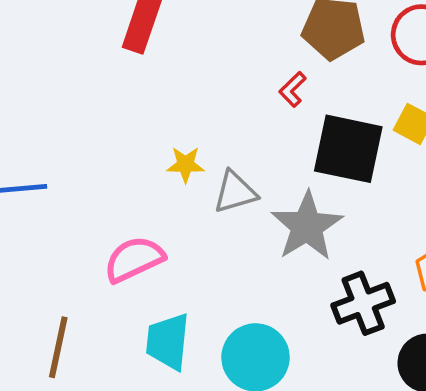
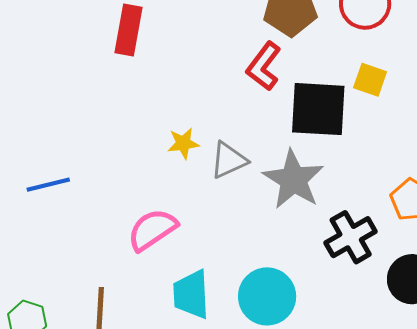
red L-shape: (293, 89) -> (264, 66), size x1.6

